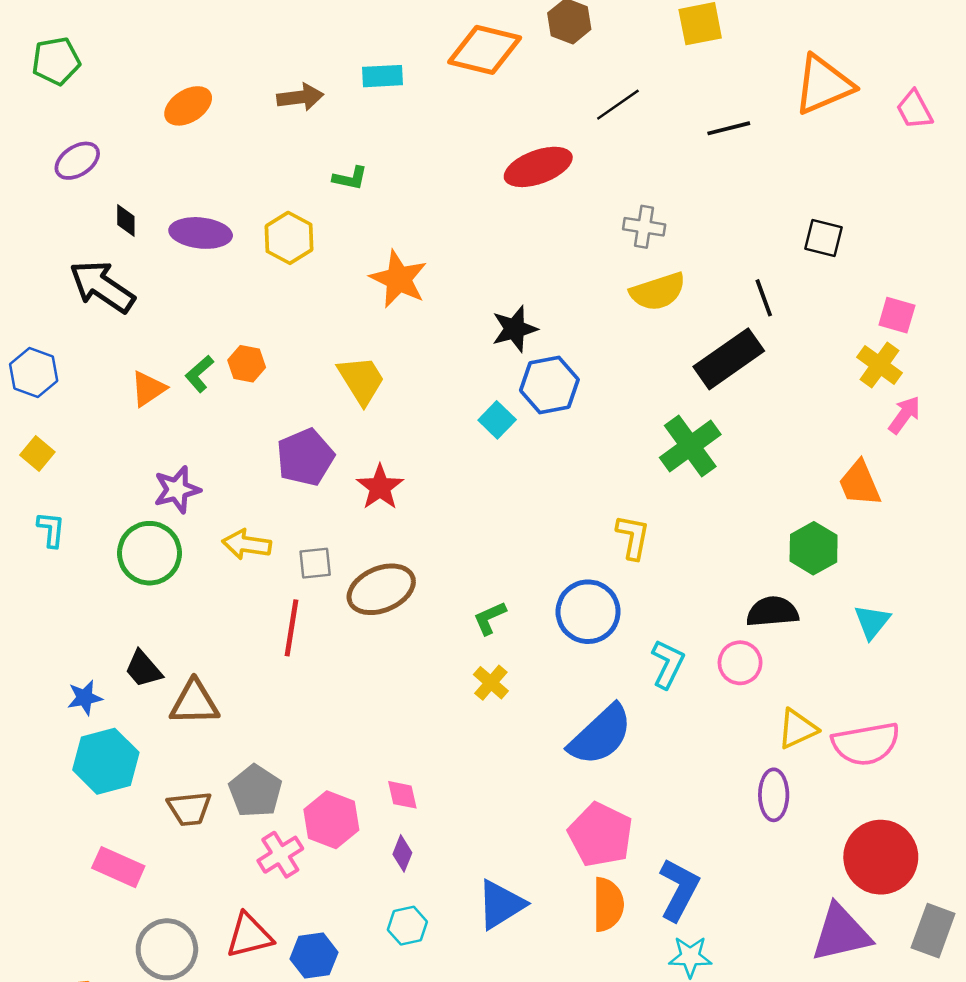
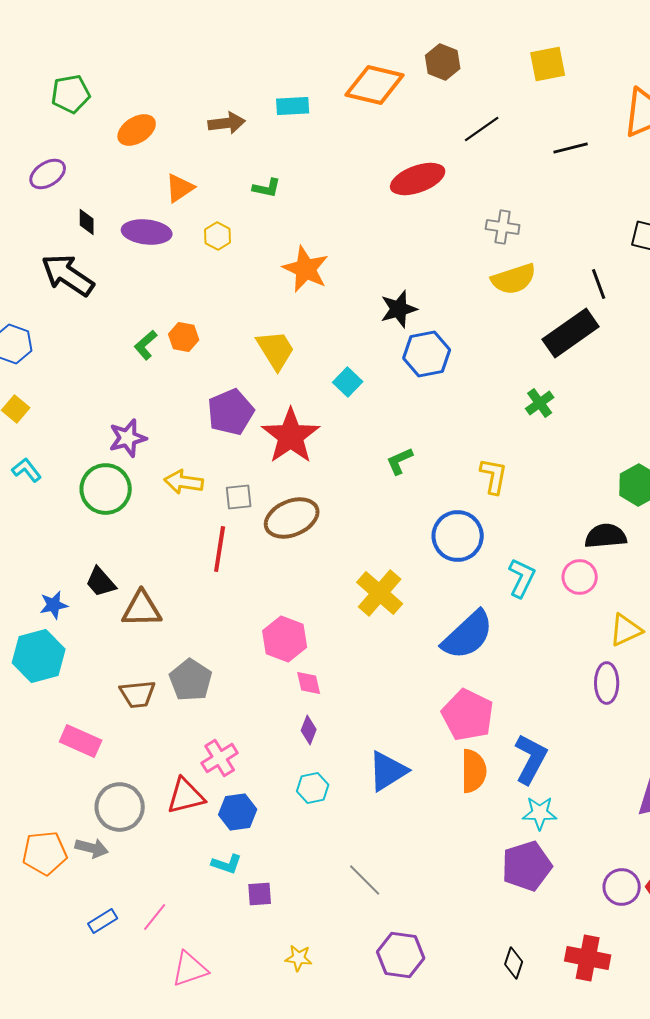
green pentagon: (56, 61) -> (71, 94), moved
yellow hexagon: (289, 238) -> (218, 236), size x0.7
orange triangle: (148, 389) -> (180, 188), moved
cyan square: (497, 420) -> (348, 382), moved
green cross: (690, 446) -> (540, 403), size x0.6
red star: (380, 487) -> (291, 436), size x1.5
cyan L-shape: (51, 529) -> (27, 470), turned -44
green L-shape: (490, 618) -> (400, 461), moved
yellow cross: (491, 683) -> (380, 593), size x1.6
cyan hexagon: (106, 761) -> (39, 656), moved
pink hexagon: (331, 820) -> (285, 639), moved
pink cross: (280, 855) -> (220, 758), moved

